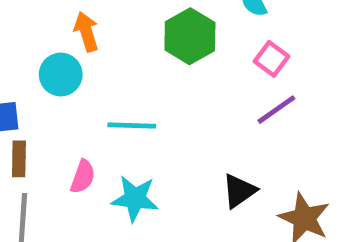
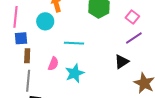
black triangle: (239, 191) -> (122, 62), moved
cyan star: (135, 199) -> (75, 73), turned -30

